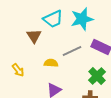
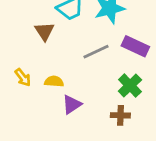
yellow semicircle: (51, 63) -> (54, 81), moved

